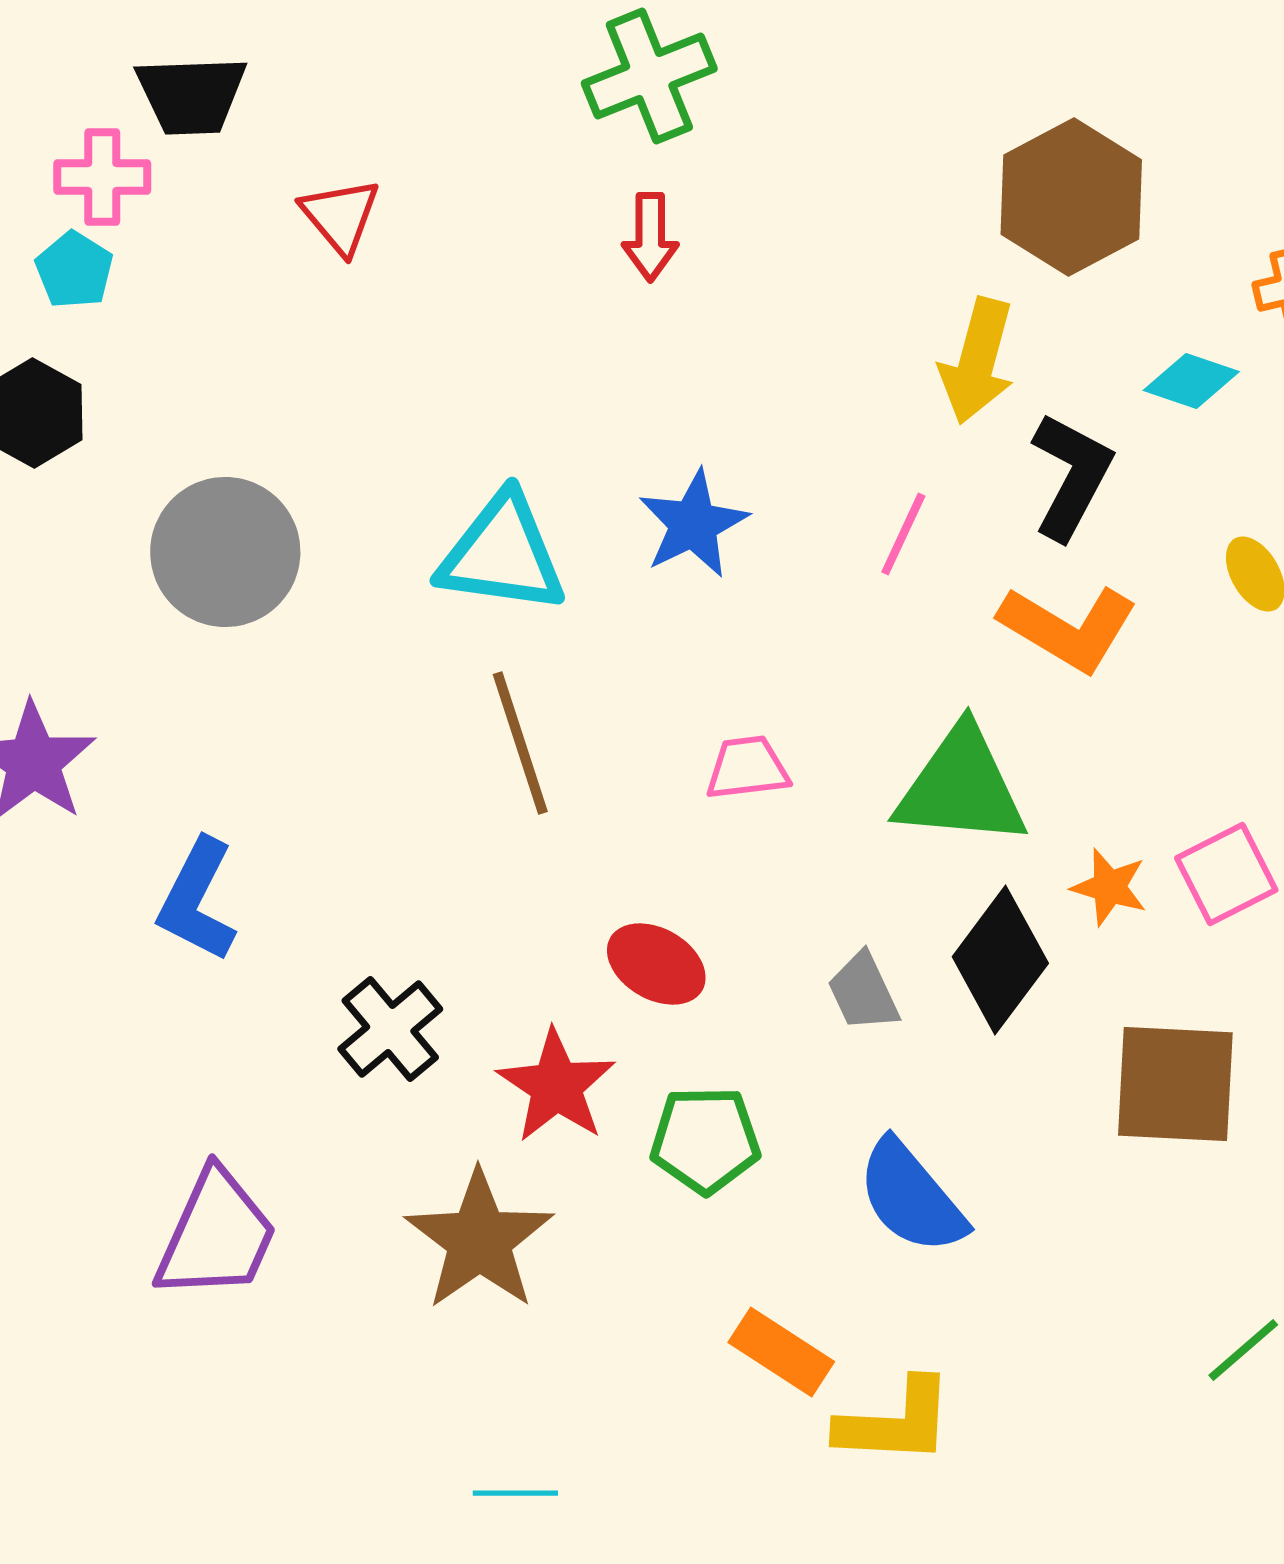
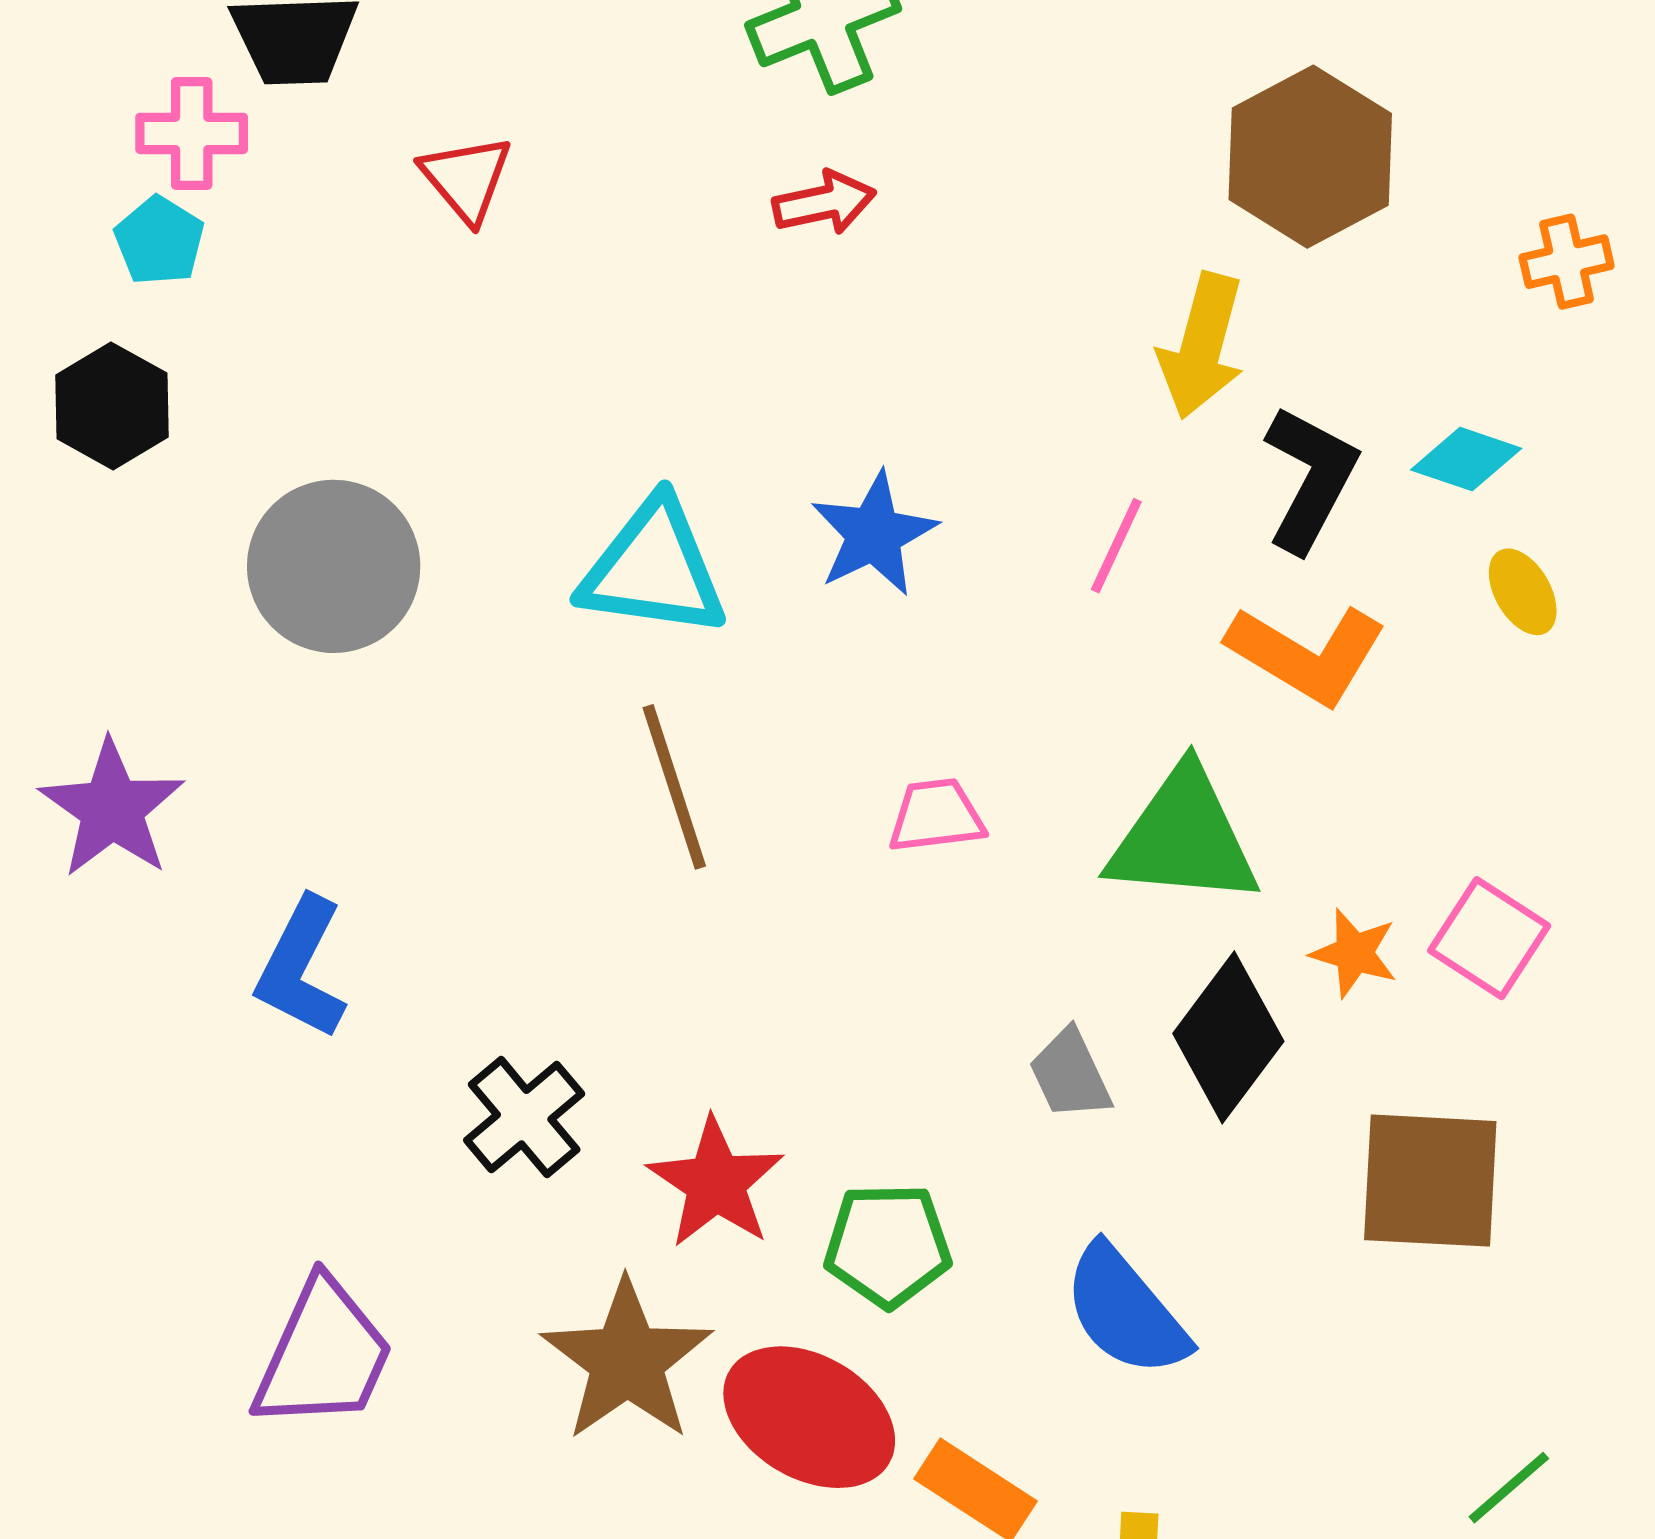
red arrow: (650, 237) -> (824, 203), turned -102
cyan diamond: (1191, 381) -> (1466, 459), moved
pink square: (1226, 874) -> (1489, 938), turned -30
red ellipse: (656, 964) -> (809, 1417), moved, size x1.5

